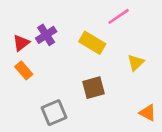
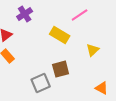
purple cross: (46, 35) -> (25, 14), moved
gray square: (54, 113) -> (41, 83), moved

